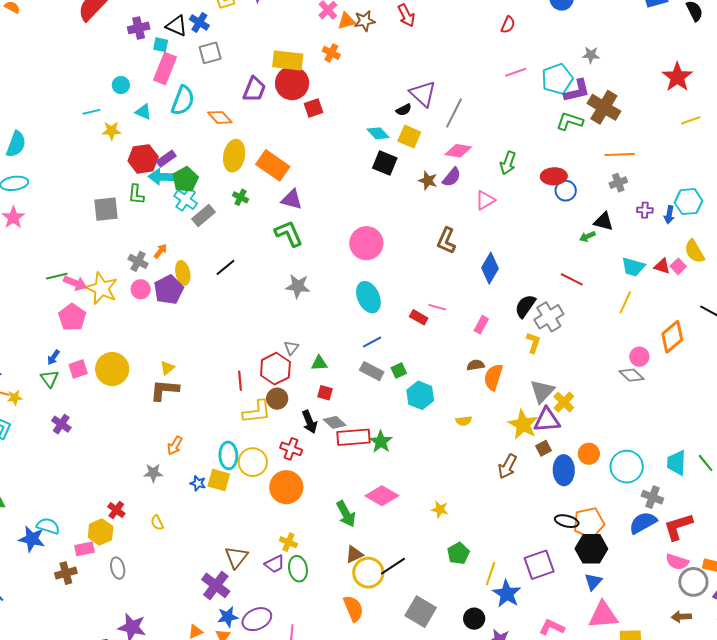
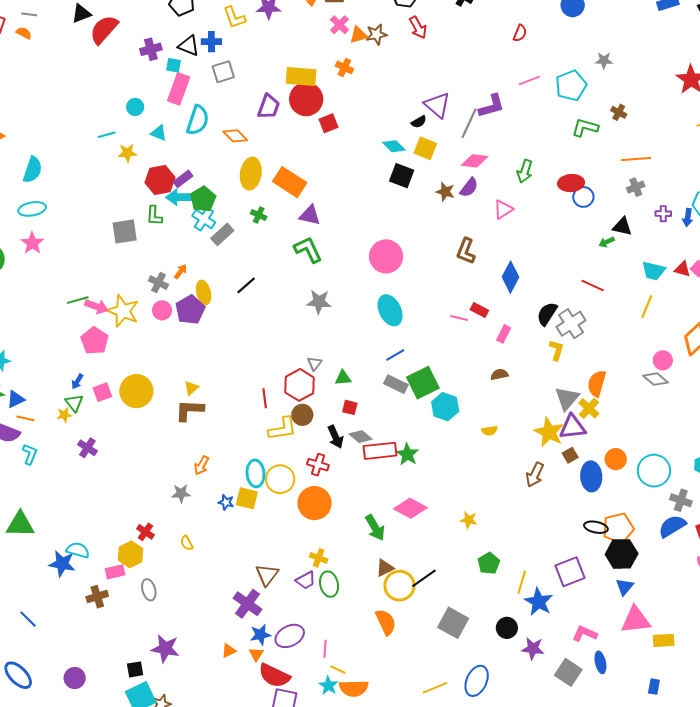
blue cross: (199, 22) -> (211, 42), turned -30
purple L-shape: (577, 91) -> (492, 106), moved
brown cross: (604, 107) -> (619, 112), size x0.5
red rectangle: (419, 317) -> (479, 310), moved
green square: (399, 371) -> (423, 383), size x2.0
orange semicircle: (493, 377) -> (597, 384), moved
yellow star: (15, 398) -> (64, 415), moved

